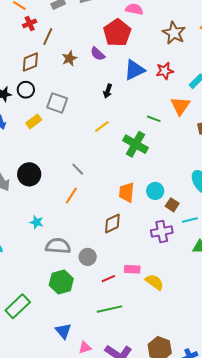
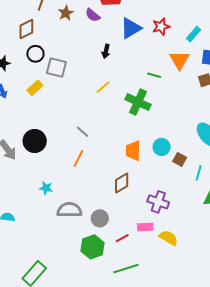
brown star: (69, 58) -> (66, 13), moved
black circle: (26, 90) -> (35, 54), moved
cyan line: (190, 220) -> (199, 173), turned -56
purple cross: (162, 232) -> (158, 202), moved, turned 35
green hexagon: (61, 282) -> (93, 247), moved

